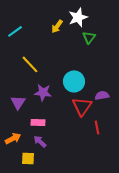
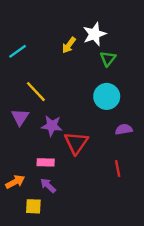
cyan circle: (74, 81) -> (107, 96), moved
purple triangle: (18, 102) -> (20, 117), moved
red triangle: (82, 106) -> (76, 143), moved

